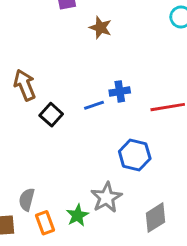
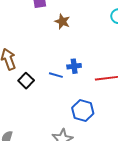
blue line: (94, 105) -> (56, 75), turned 32

